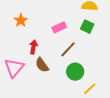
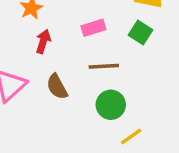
red arrow: (33, 47) -> (43, 42), moved
brown line: (68, 49) -> (104, 66), turned 36

